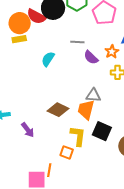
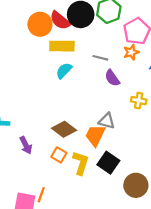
yellow rectangle: (19, 39) -> (62, 46), moved, size x1.5
orange star: (112, 52) -> (131, 52), moved
orange square: (67, 152) -> (59, 155), moved

